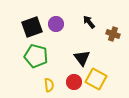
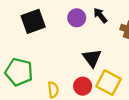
purple circle: (56, 24) -> (77, 18), moved
green pentagon: (36, 56) -> (19, 72), moved

